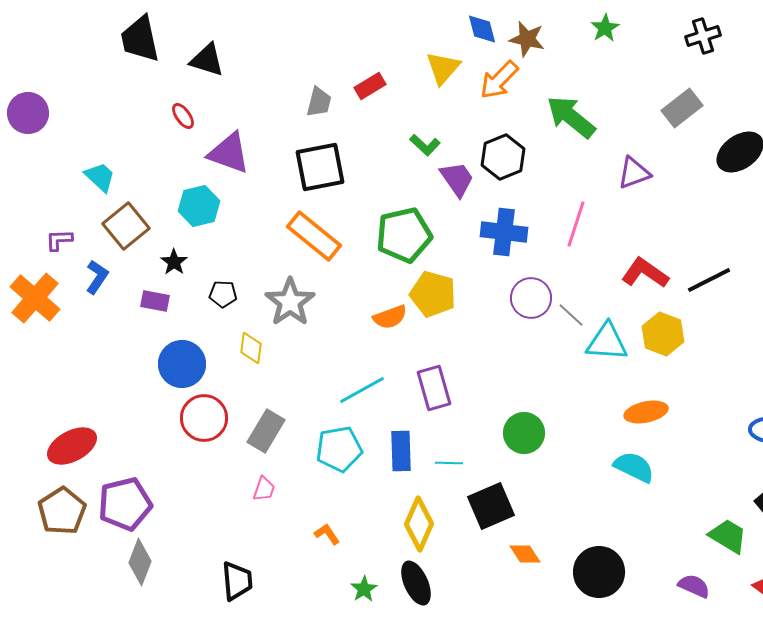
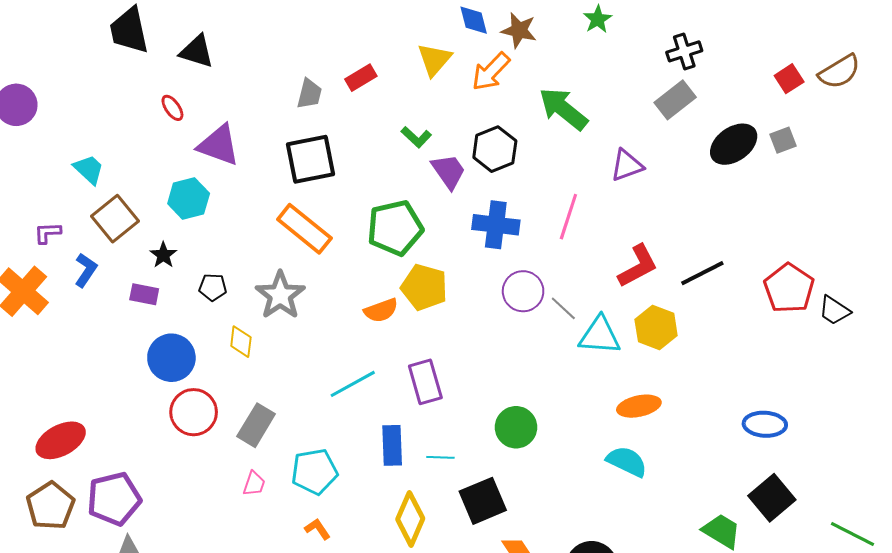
black cross: (703, 36) -> (684, 51), moved
red L-shape: (645, 273) -> (638, 266), turned 117
cyan pentagon: (339, 449) -> (315, 472), moved

